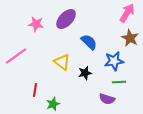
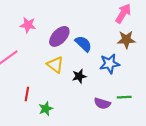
purple ellipse: (66, 19) -> (59, 36), moved
brown star: (130, 38) -> (126, 40), turned -30
green line: (119, 82) -> (124, 97), moved

